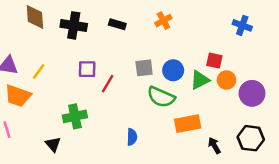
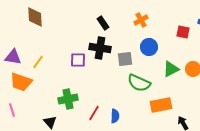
black rectangle: (117, 24) -> (103, 23), turned 40
black cross: (74, 25) -> (100, 48), moved
red square: (214, 61) -> (183, 32), moved
blue circle: (173, 70) -> (149, 47), moved
red line: (108, 84) -> (94, 113), moved

